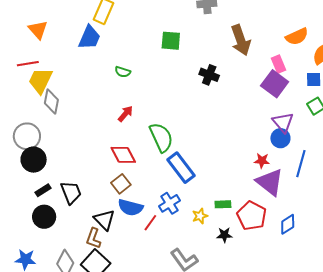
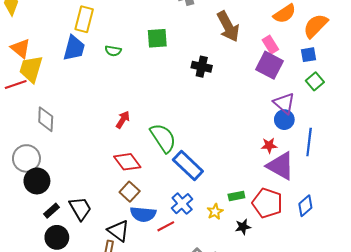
green semicircle: (123, 72) -> (113, 51), moved
yellow trapezoid: (40, 81) -> (31, 69), moved
red line: (150, 223) -> (166, 226), turned 36

